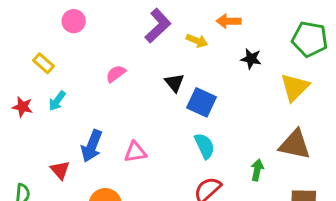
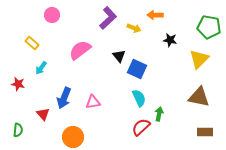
pink semicircle: (116, 74) -> (80, 50), size x1.6
red star: (23, 107) -> (18, 84), moved
green arrow: (257, 170) -> (159, 114), moved

